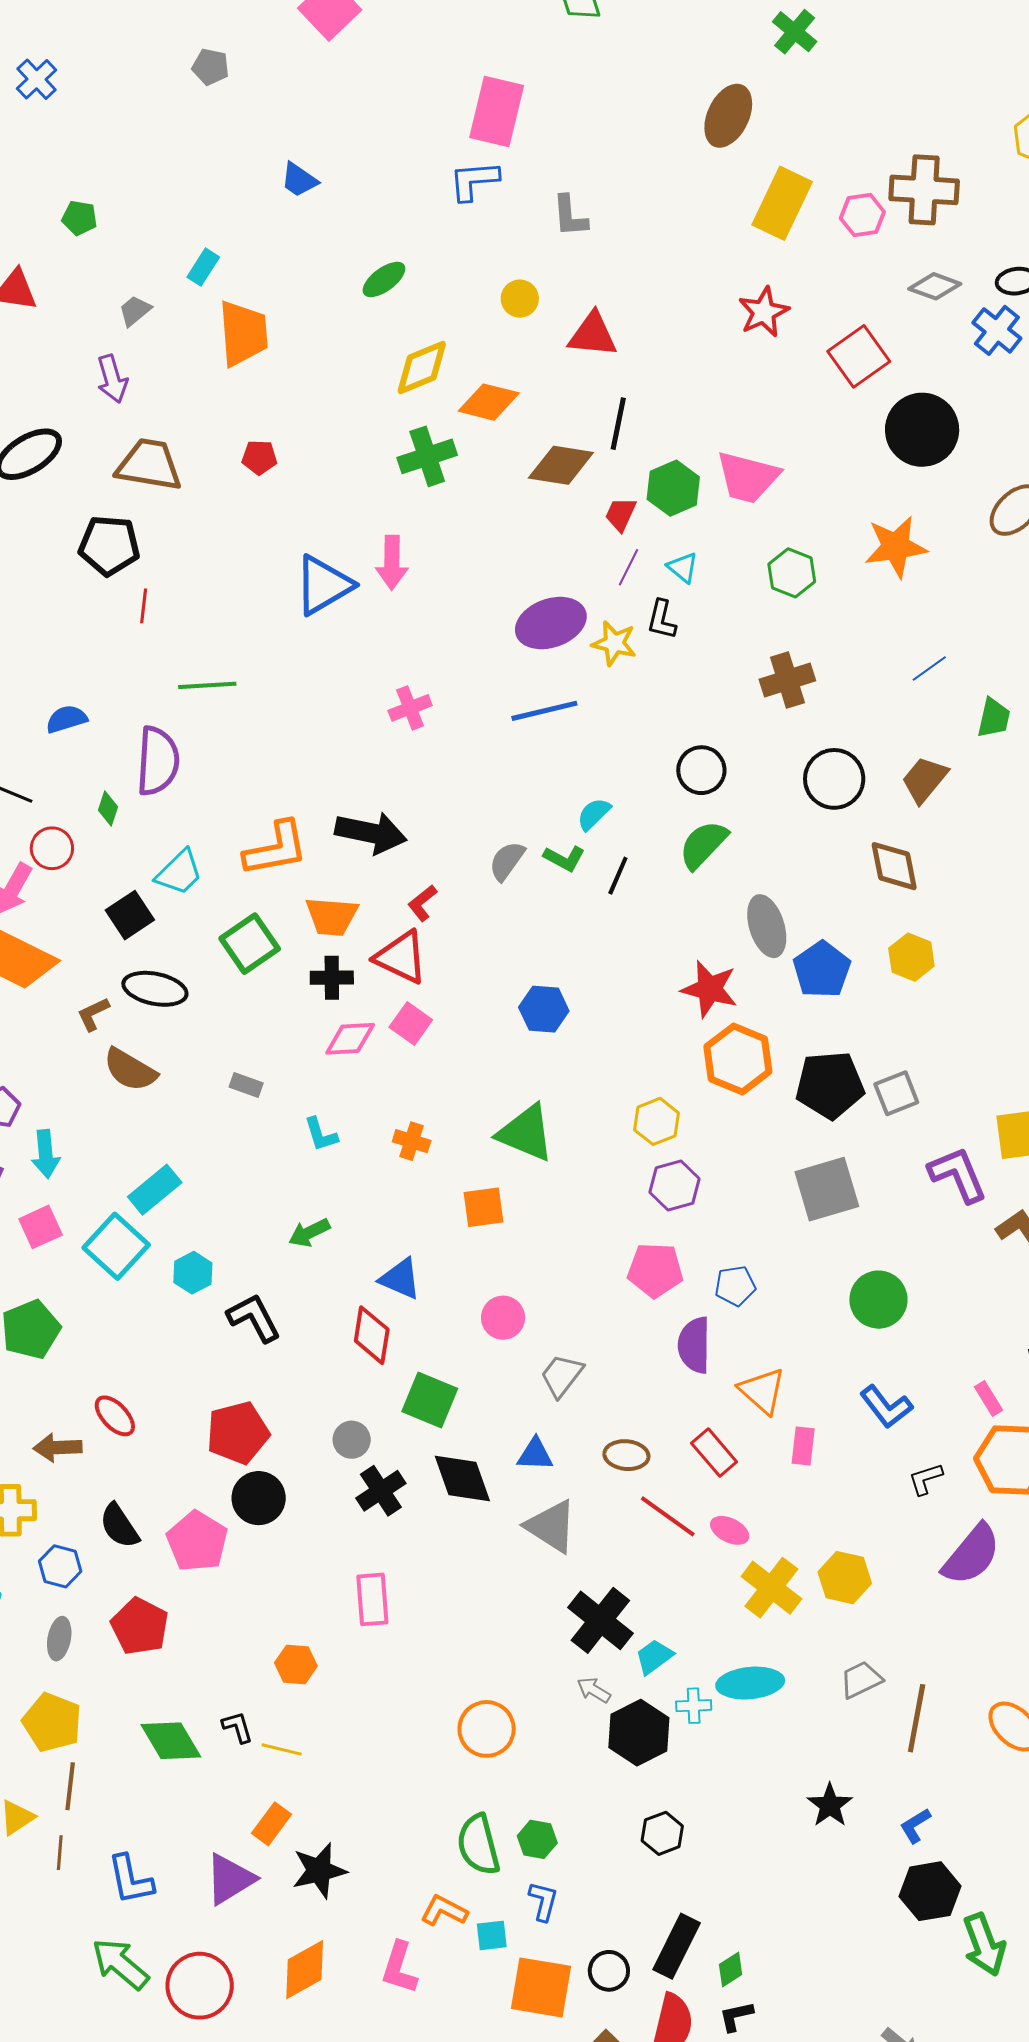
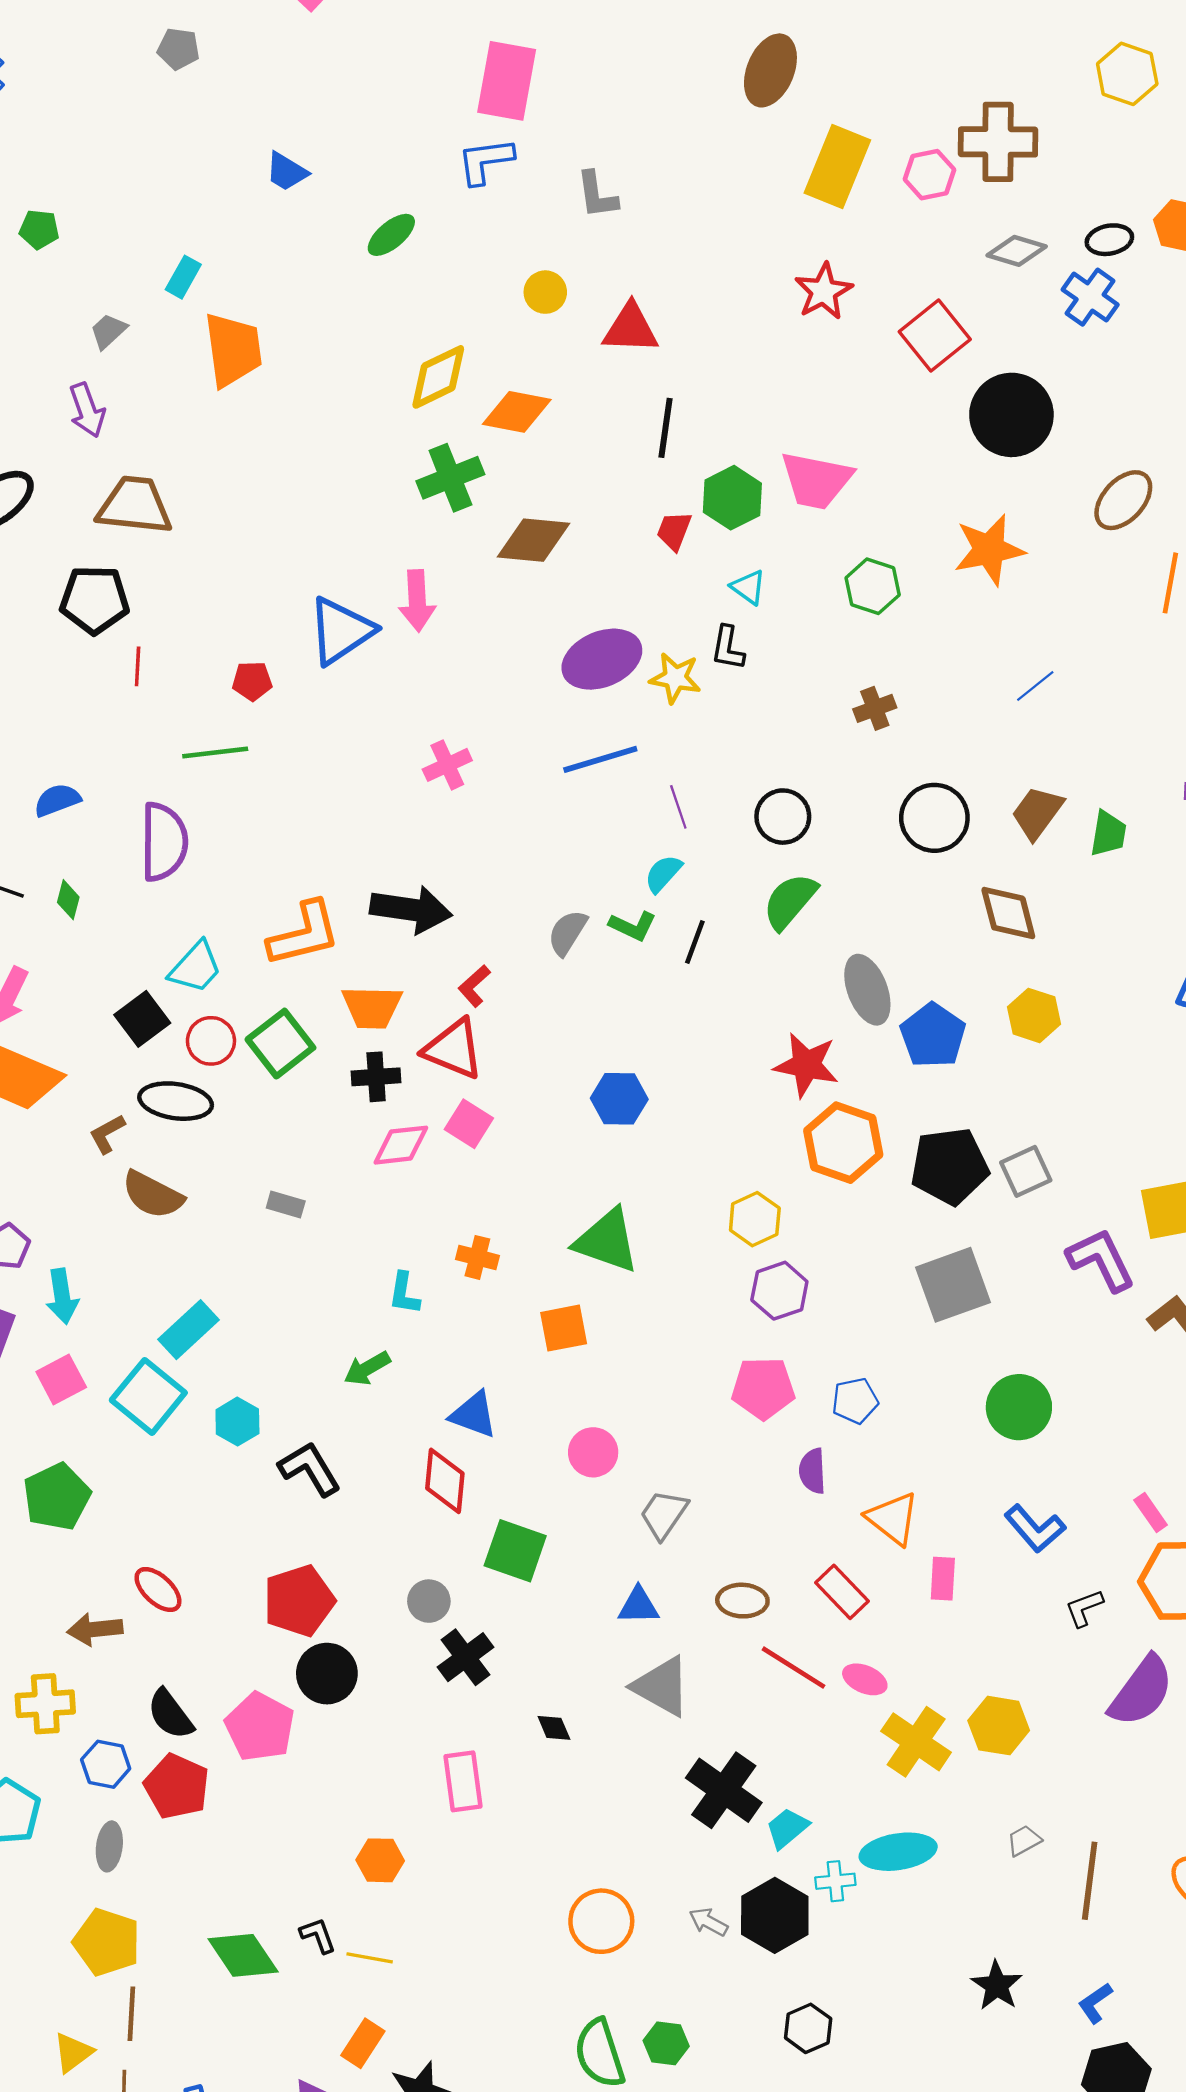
green ellipse: (384, 279) -> (391, 235), moved
red pentagon: (259, 457) -> (252, 681), moved
brown diamond: (561, 465) -> (533, 540), moved
purple line: (629, 567) -> (678, 807), moved, turned -42
brown cross: (787, 680) -> (875, 708), size x0.7
green trapezoid: (994, 718) -> (1108, 834), moved
green diamond: (108, 808) -> (68, 900), moved
red circle: (52, 848) -> (211, 1041), moved
cyan L-shape: (321, 1134) -> (404, 1293), moved, turned 30
purple semicircle: (694, 1345) -> (812, 1471), size x0.7
black diamond: (462, 1479) -> (554, 1728), moved, size x0.5
red pentagon: (140, 1626) -> (177, 1786), moved
gray trapezoid: (861, 1680) -> (1024, 1841), size x0.7
gray arrow: (594, 1690) -> (708, 1922), moved

